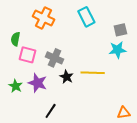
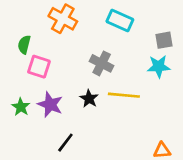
cyan rectangle: (86, 17) -> (120, 21), turned -42
gray cross: (55, 58) -> (102, 63), moved

